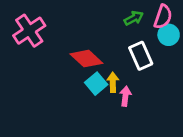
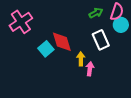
red diamond: (86, 59) -> (62, 42), turned 30
cyan square: (96, 84) -> (46, 49), moved

